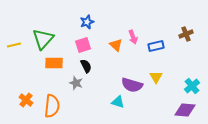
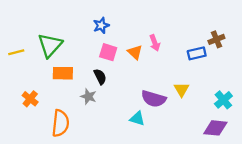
pink square: (83, 45) -> (108, 52), moved, turned 35
blue rectangle: (156, 46) -> (197, 53), moved
orange cross: (26, 100) -> (30, 99), moved

